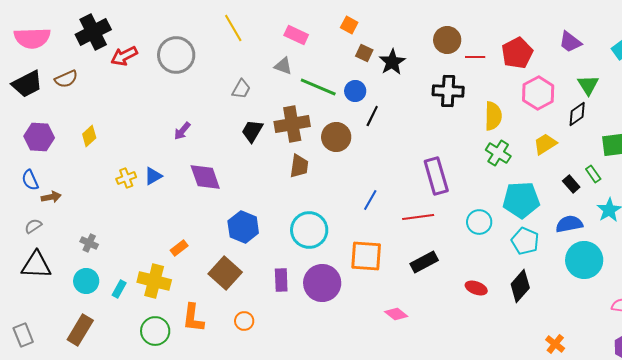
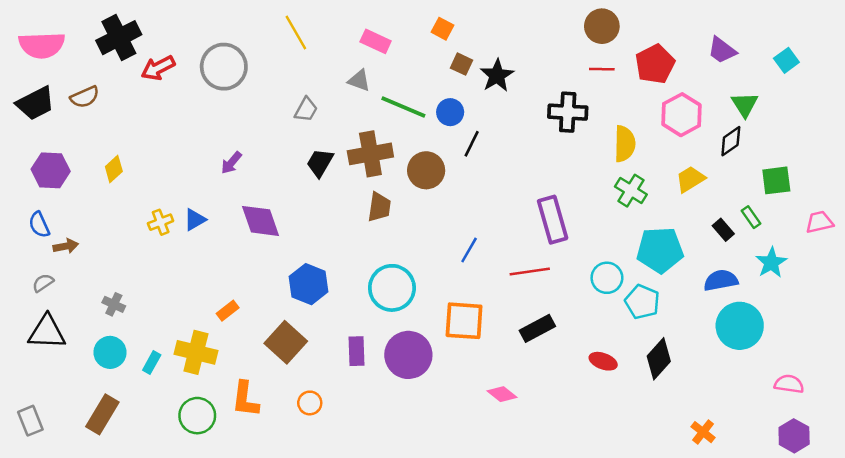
brown circle: (447, 40) -> (602, 26), moved
cyan pentagon: (525, 241) -> (642, 302), moved

